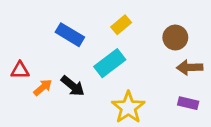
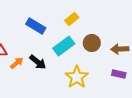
brown circle: (175, 38) -> (92, 43), moved

